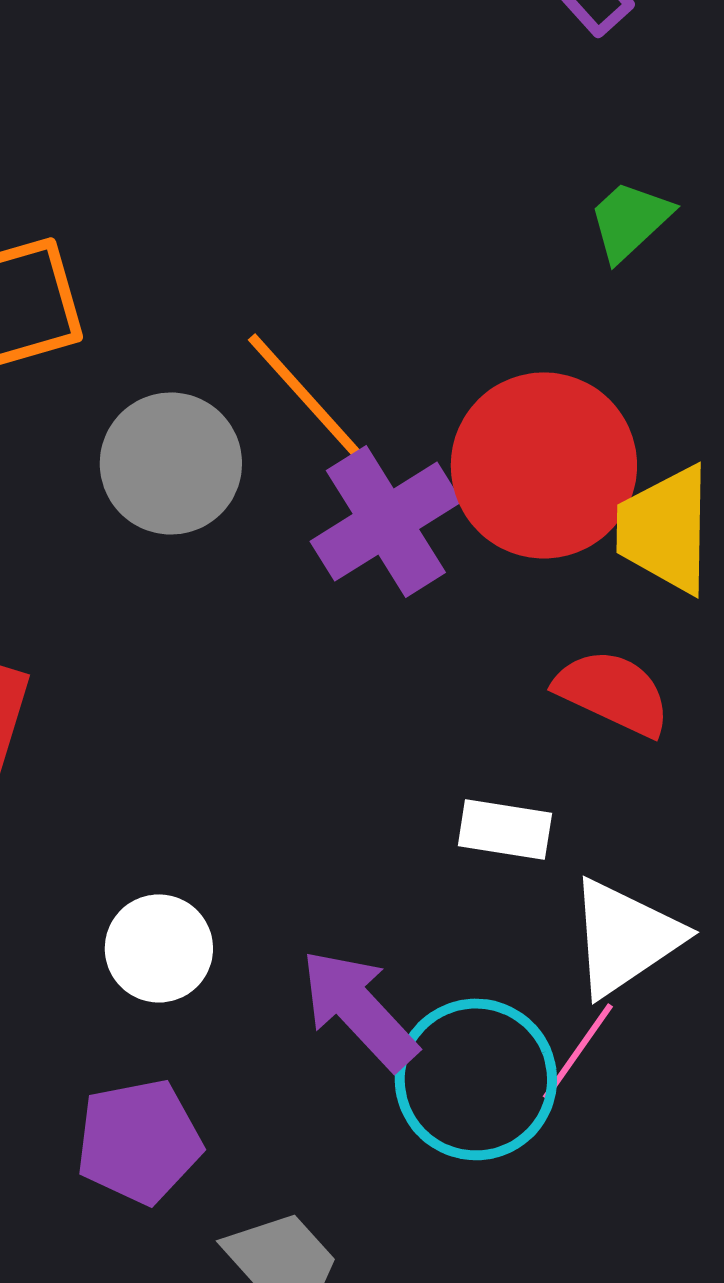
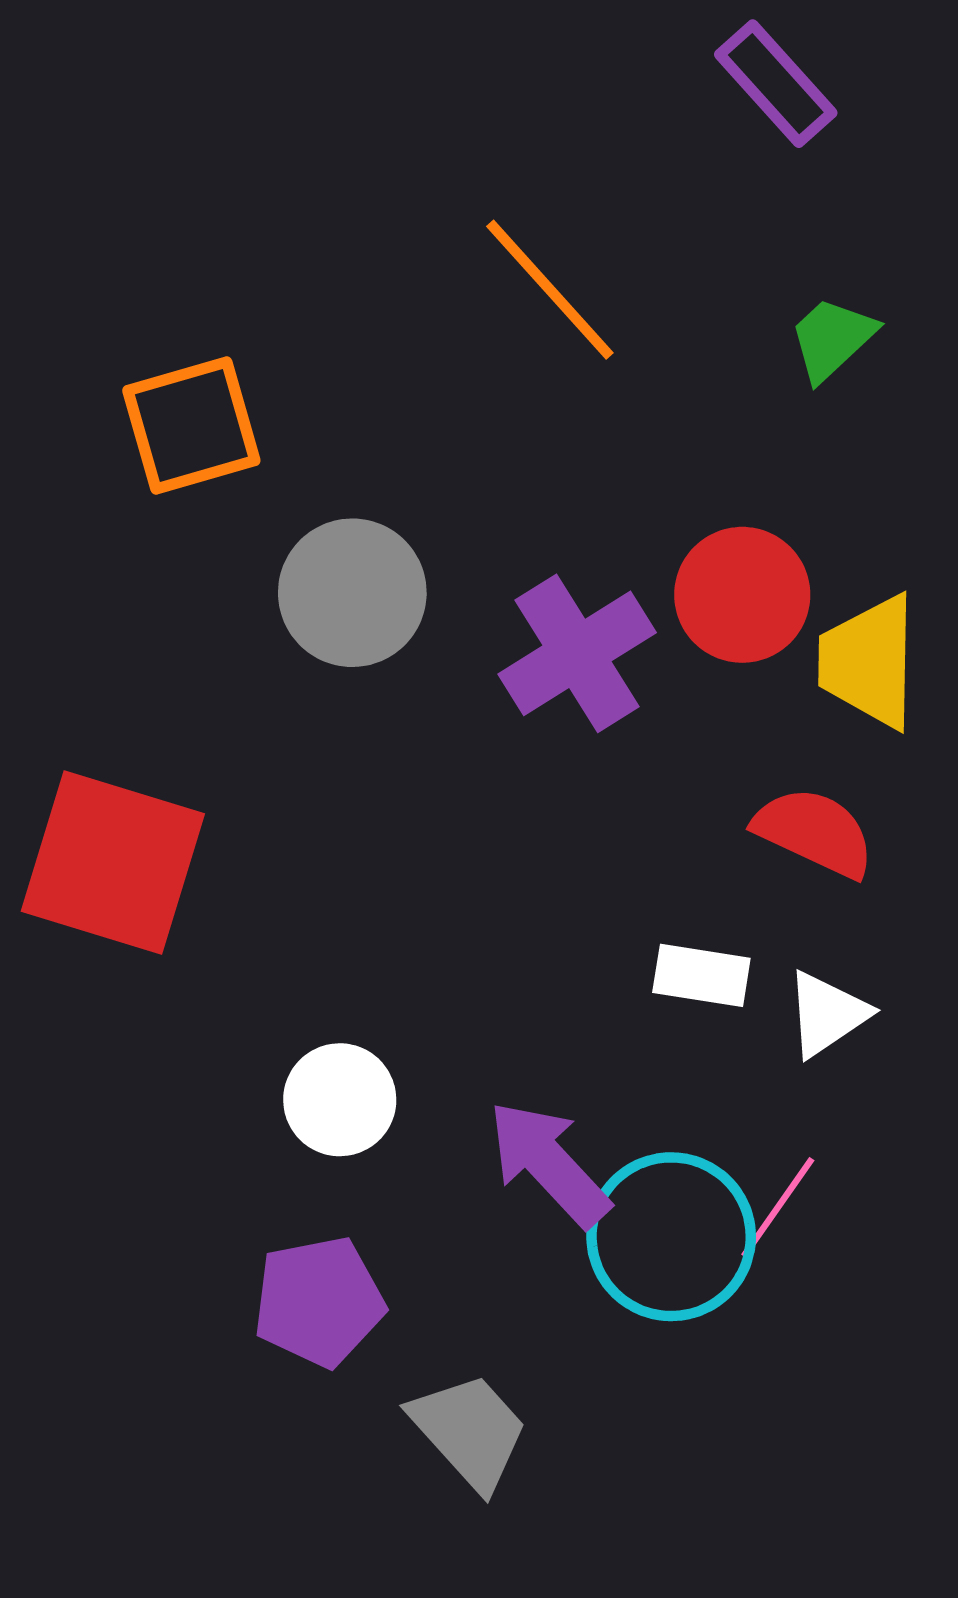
orange line: (309, 400) -> (550, 290), moved
red circle: (544, 465) -> (742, 595), size x0.7
white triangle: (625, 937) -> (827, 1014), moved, size x0.7

